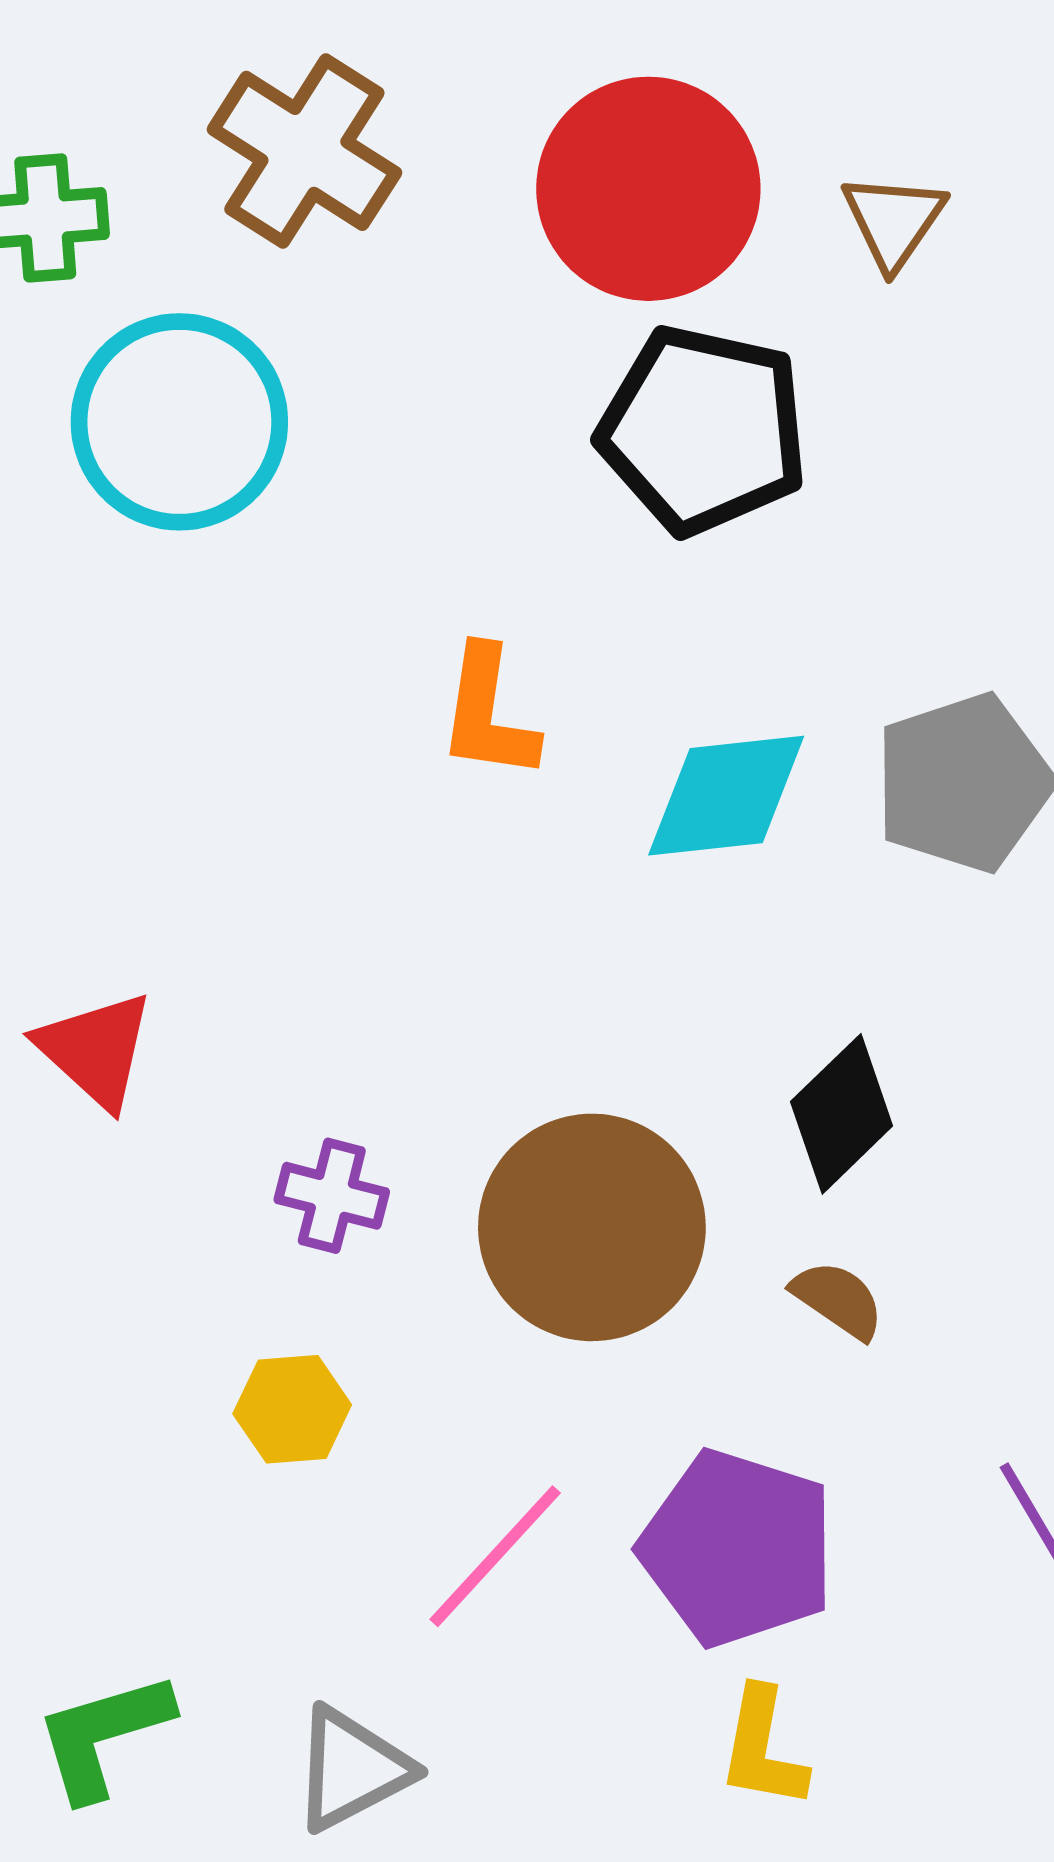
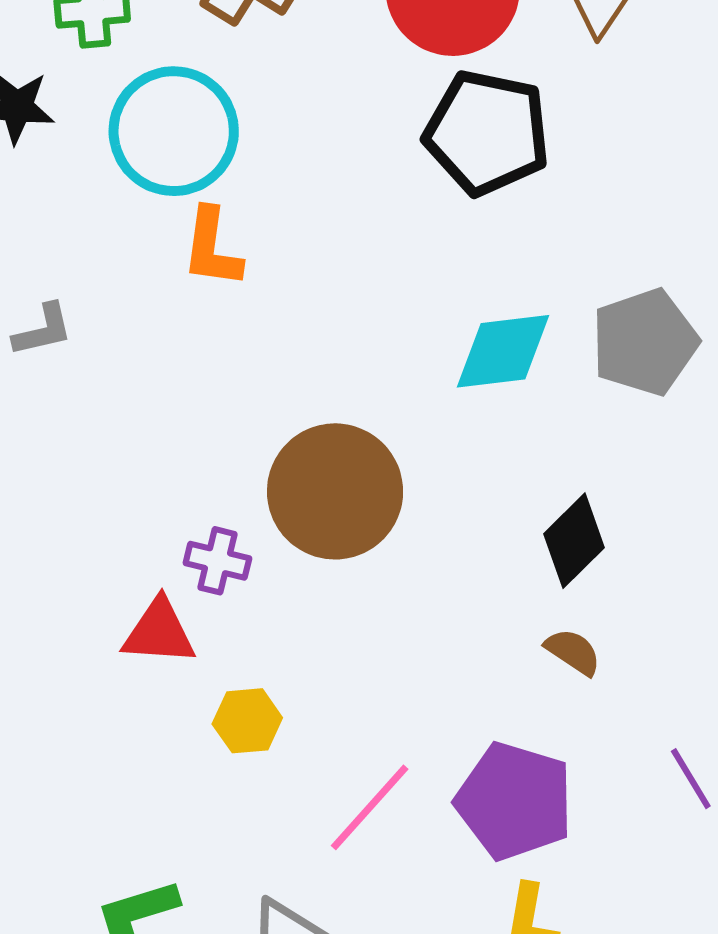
orange L-shape: (488, 713) -> (212, 248), moved
red triangle: (95, 1050) -> (159, 632), moved, turned -38
purple cross: (332, 1196) -> (217, 561), moved
brown circle: (592, 1227) -> (335, 491), moved

